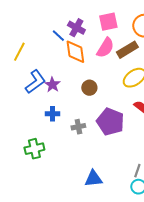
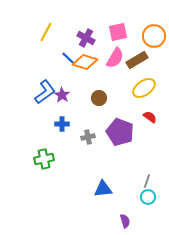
blue line: (58, 36) -> (68, 58), moved
yellow line: (19, 52) -> (46, 32), moved
orange diamond: (75, 52) -> (85, 62), turned -65

